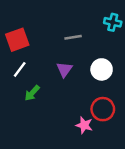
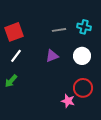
cyan cross: (113, 22) -> (84, 27), moved
purple triangle: (64, 69) -> (52, 56), turned 32
green arrow: (32, 93) -> (11, 81), moved

